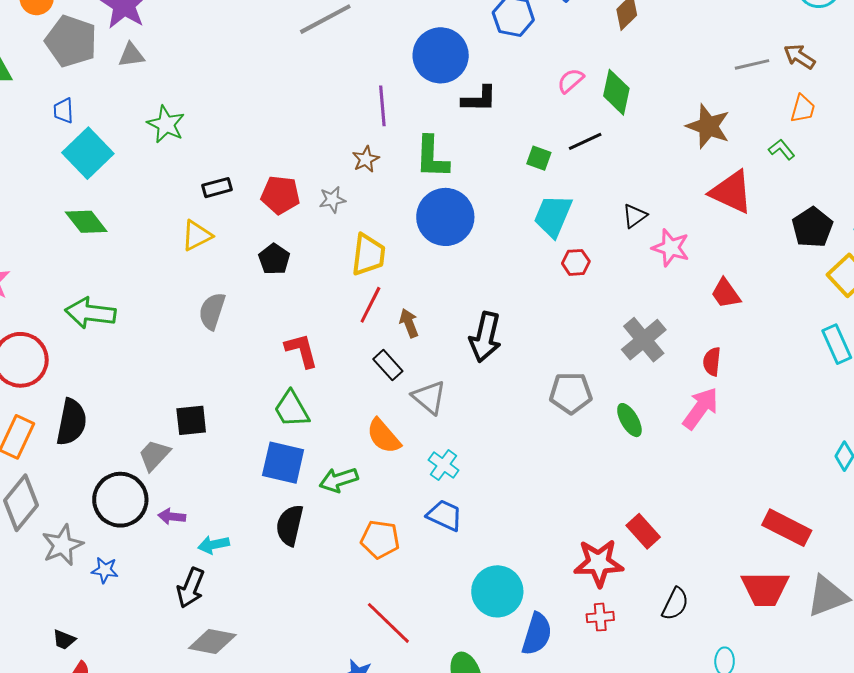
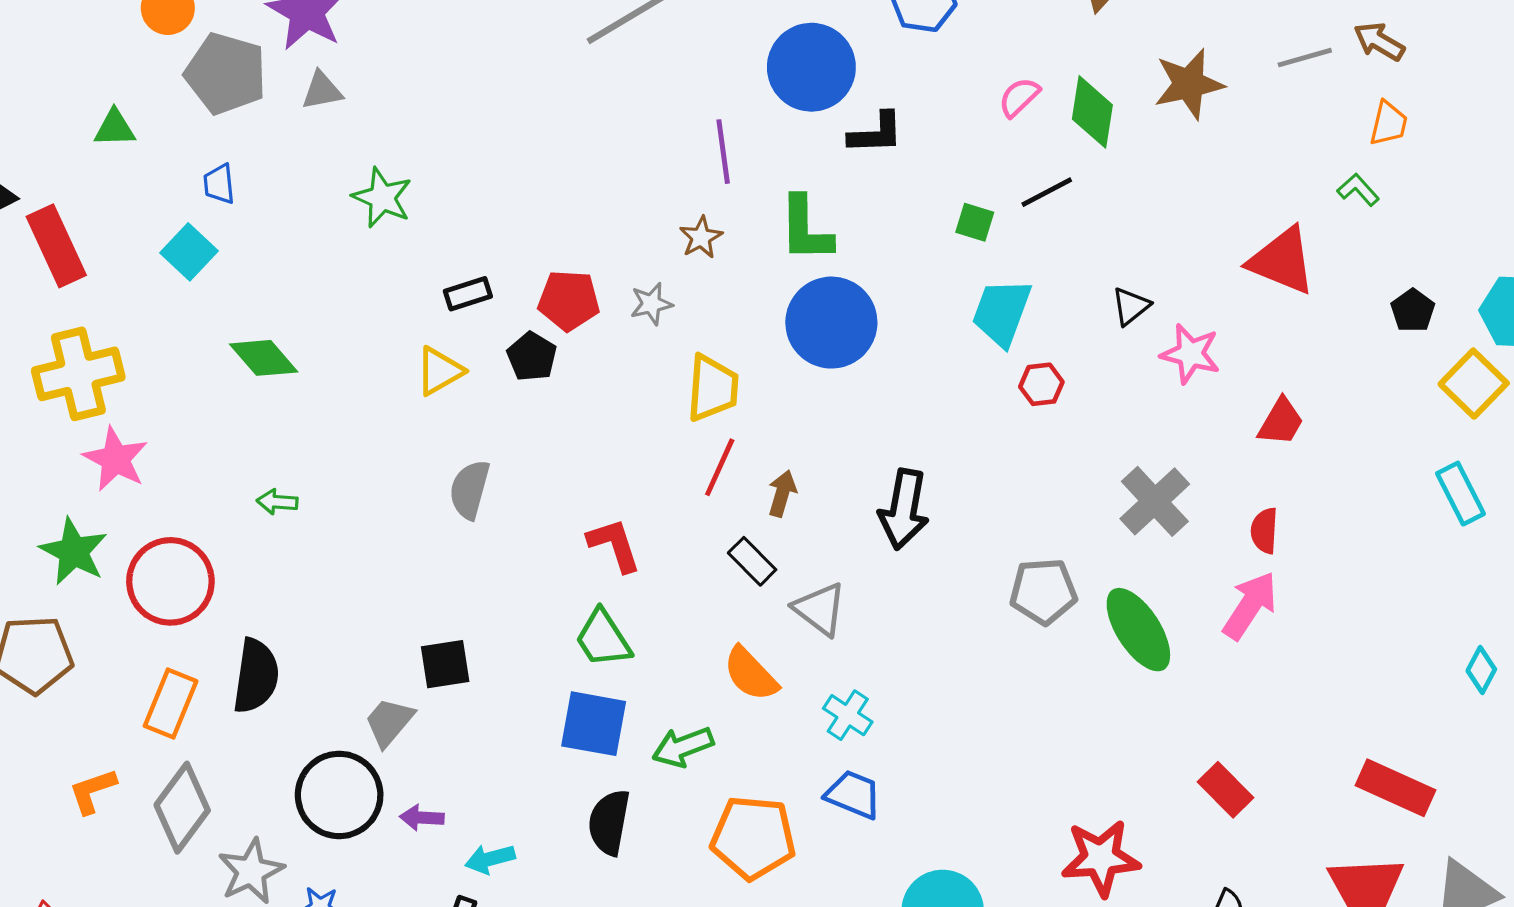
brown star: (708, 126) -> (1189, 84), moved, turned -30
cyan square: (88, 153) -> (189, 252), moved, size x0.7
black pentagon: (812, 227) -> (1413, 311), size x0.7
black pentagon: (274, 259) -> (532, 357), moved
red trapezoid: (726, 293) -> (1281, 422), turned -112
green arrow: (90, 313) -> (277, 502), size x0.5
brown arrow: (409, 323) -> (782, 493), turned 40
green ellipse: (629, 420) -> (1138, 630), size x1.6
red rectangle: (643, 531) -> (1226, 790), moved
orange pentagon: (380, 539) -> (753, 838), size x1.4

